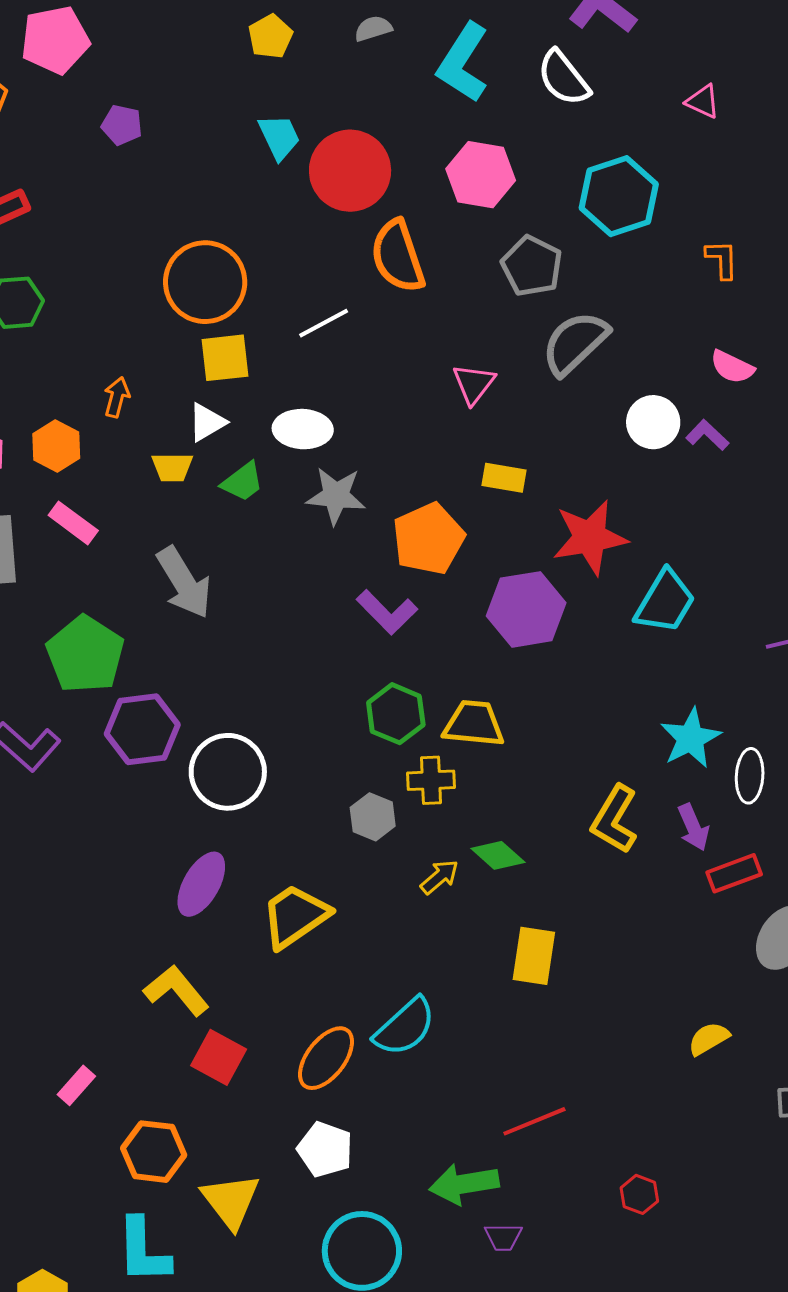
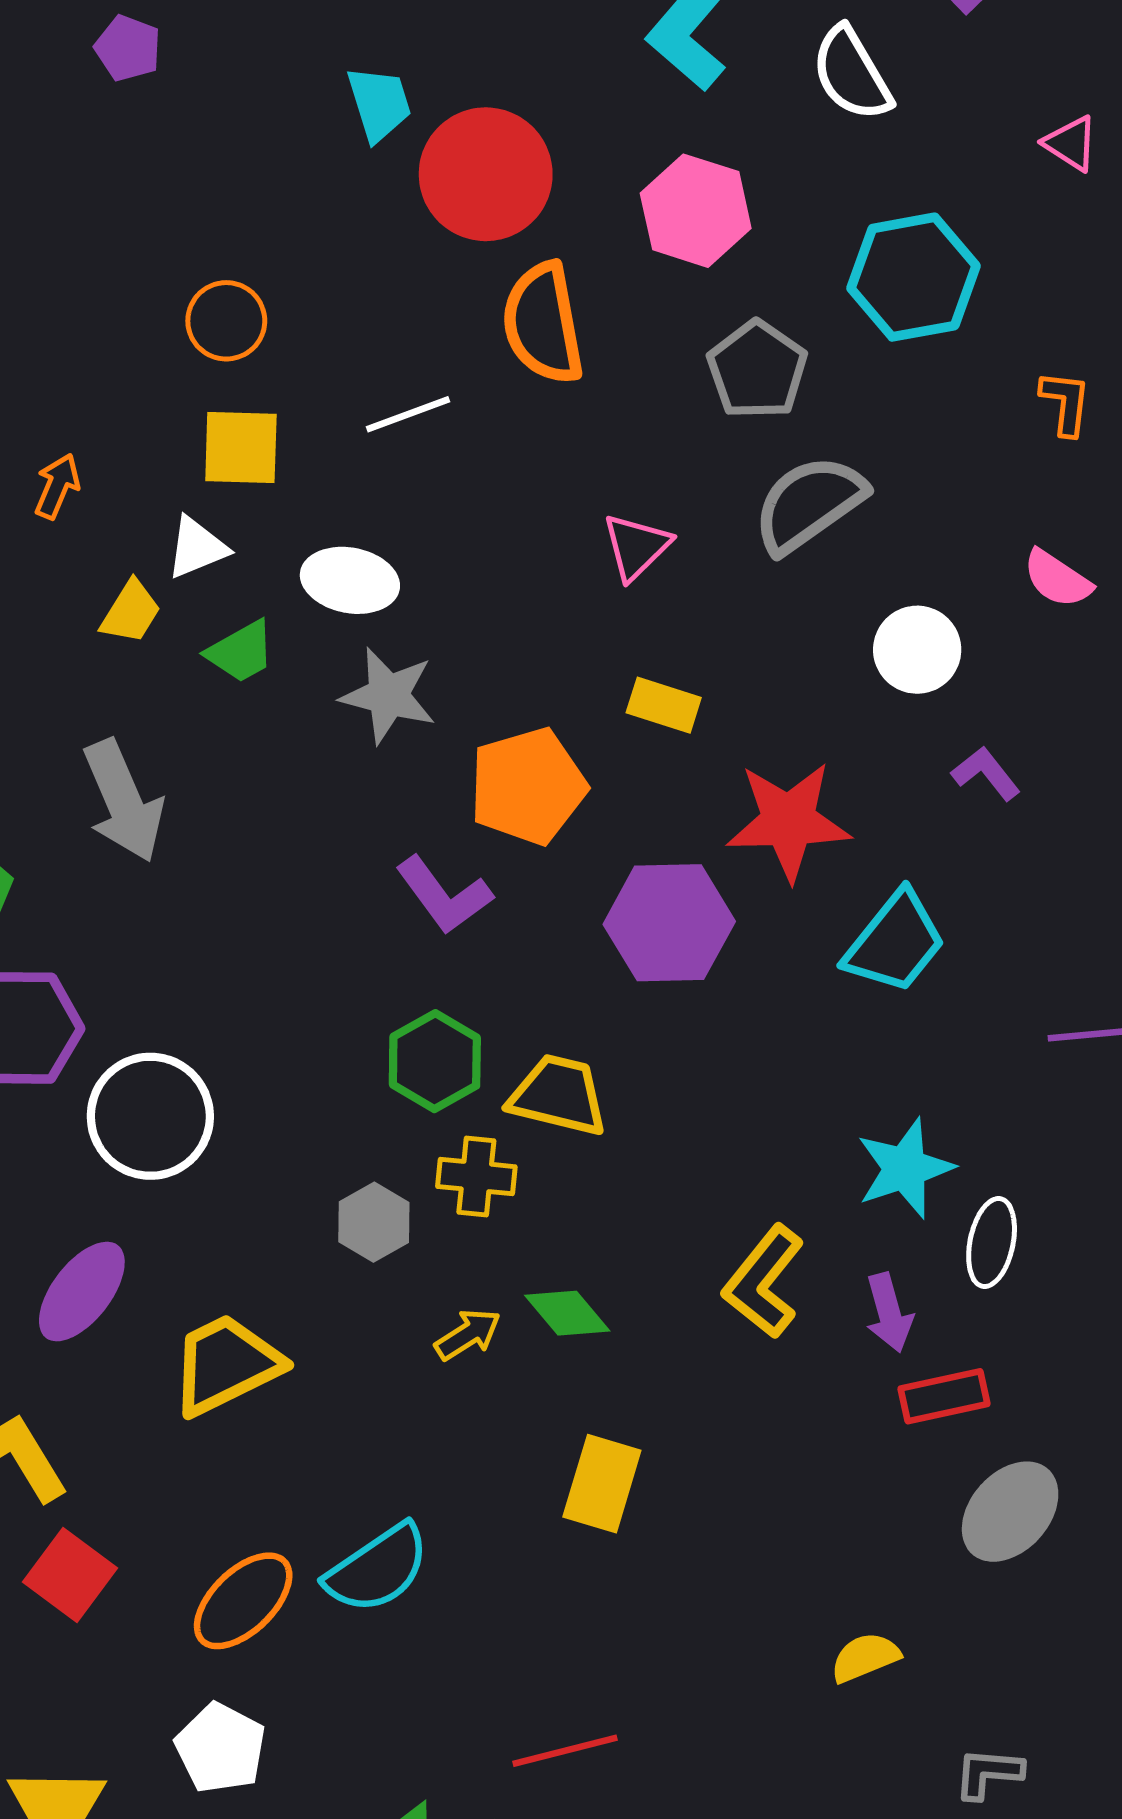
orange circle: (205, 282) -> (226, 321), size x0.6
purple L-shape: (707, 435) -> (986, 773), moved
yellow trapezoid: (172, 467) -> (131, 612), turned -66

